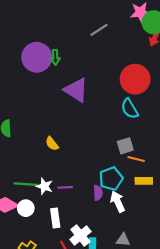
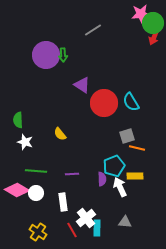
gray line: (99, 30) -> (93, 30), moved
red circle: (135, 79) -> (104, 103), moved
purple triangle: (76, 90) -> (82, 85), size x0.7
yellow rectangle: (144, 181) -> (135, 176), moved
white star: (44, 186) -> (25, 142), moved

